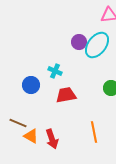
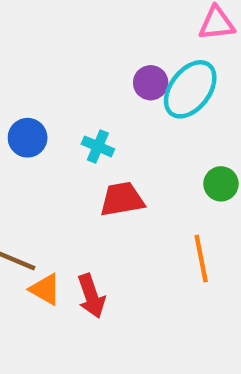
blue circle: (31, 85) -> (28, 138), moved
orange line: (94, 132) -> (201, 259), moved

